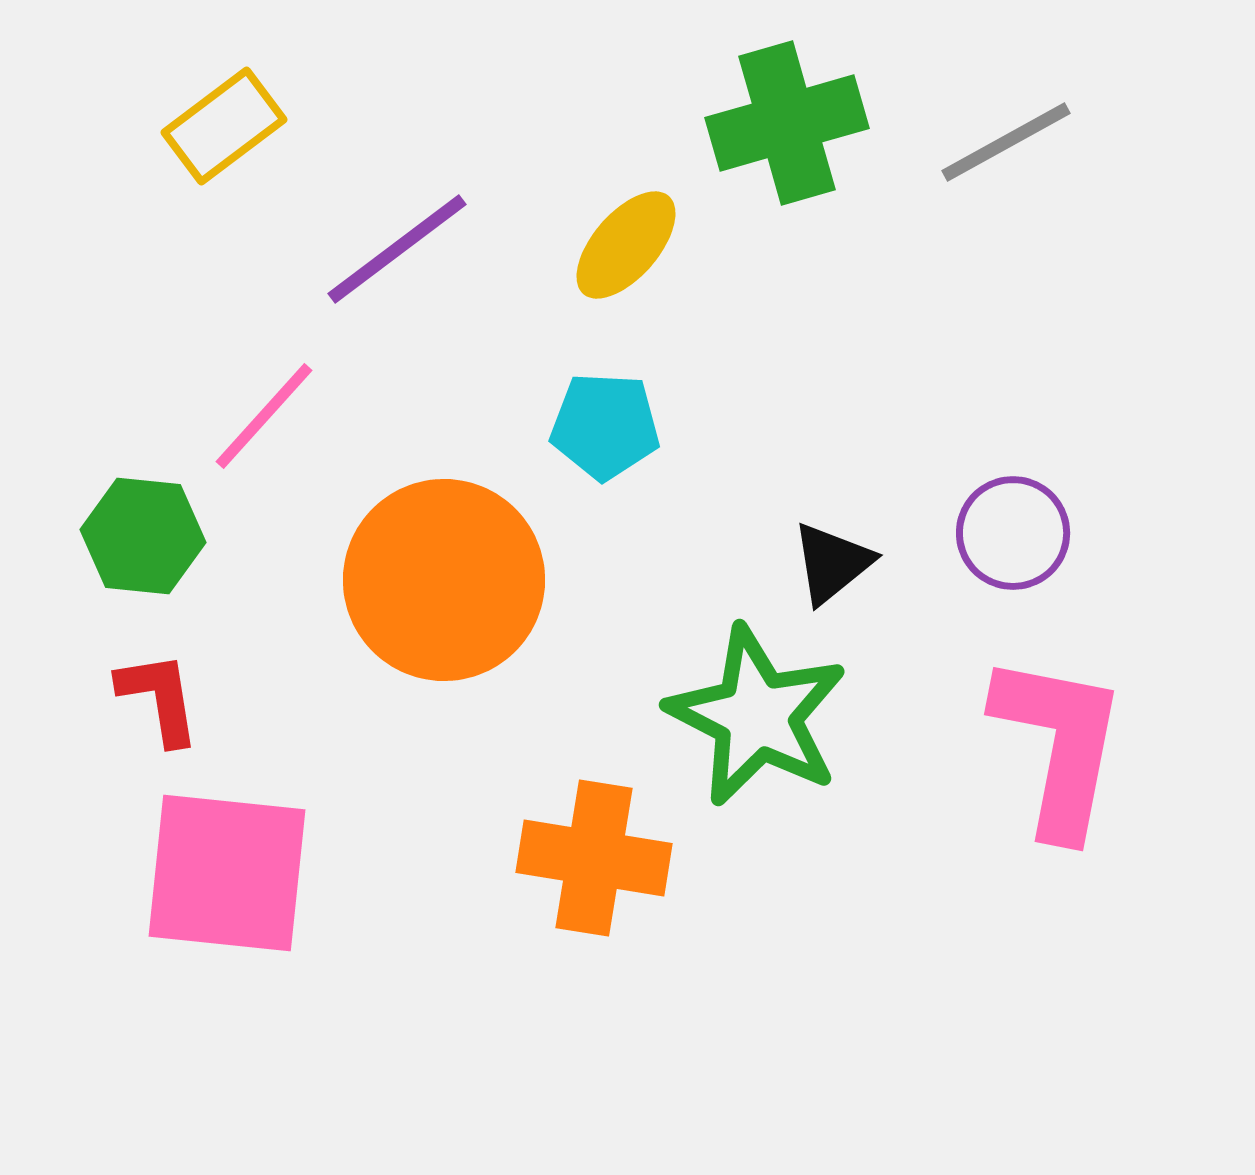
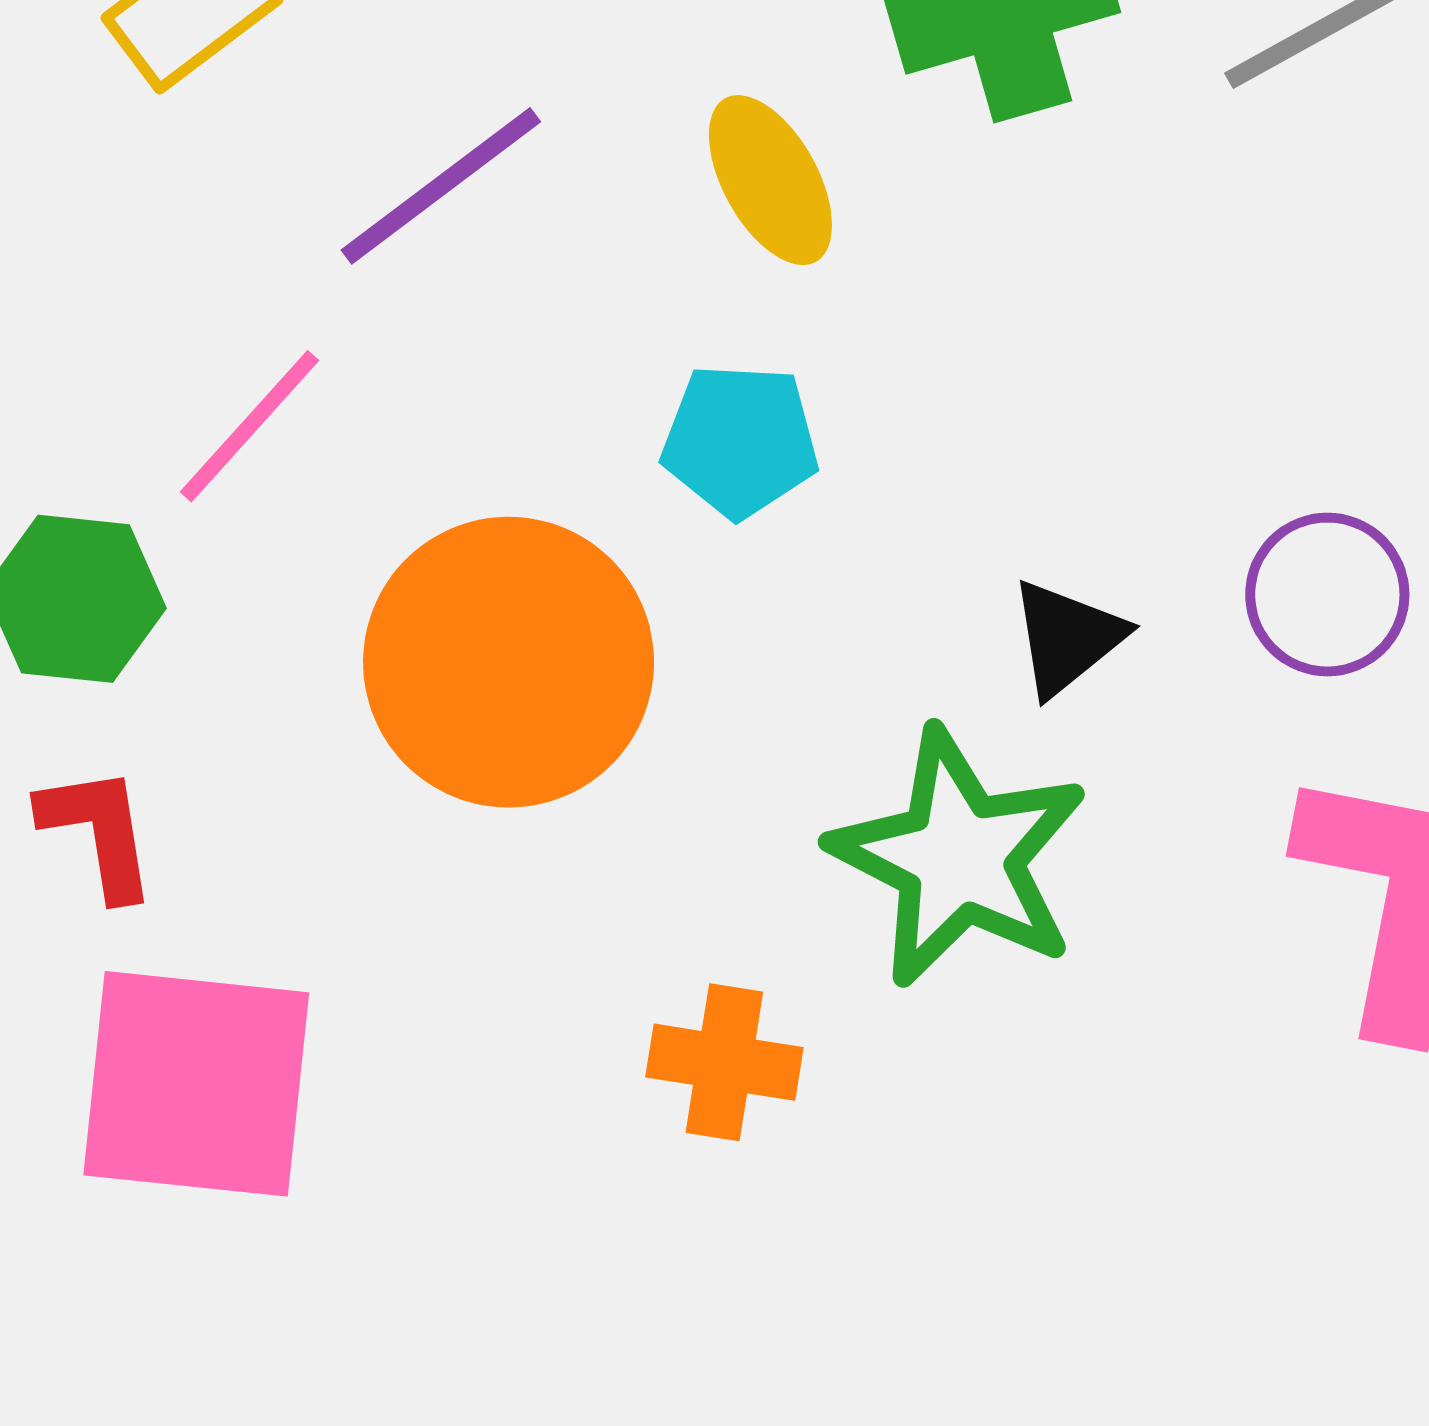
yellow ellipse: (626, 245) -> (770, 180), turned -70
orange cross: (594, 858) -> (724, 1062), size x0.7

